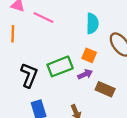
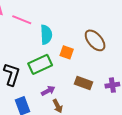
cyan semicircle: (92, 23) -> (46, 35), moved
purple arrow: (85, 74) -> (48, 91), moved

